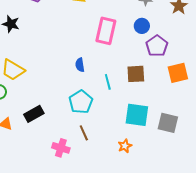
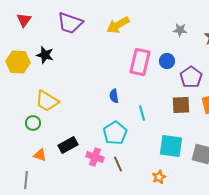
blue circle: (142, 26) -> (167, 61), moved
brown square: (136, 74) -> (181, 105), moved
pink cross: (61, 148) -> (95, 157), moved

